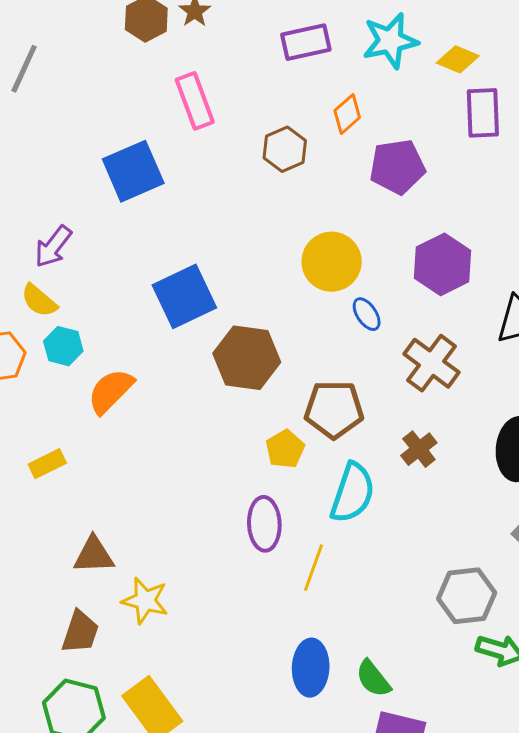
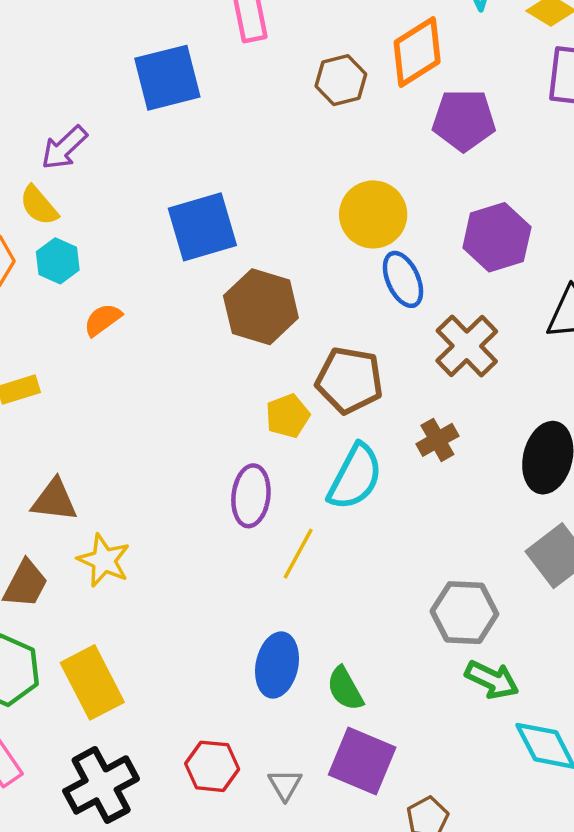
orange diamond: (347, 114) -> (417, 52), size x1.6
blue ellipse: (367, 314) -> (403, 279), size x1.4
orange semicircle: (111, 391) -> (103, 320), size x0.7

